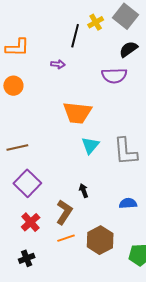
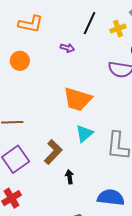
yellow cross: (96, 22) -> (118, 29), moved
blue semicircle: (128, 203) -> (111, 197), size x1.5
brown L-shape: (64, 212) -> (53, 152), moved

